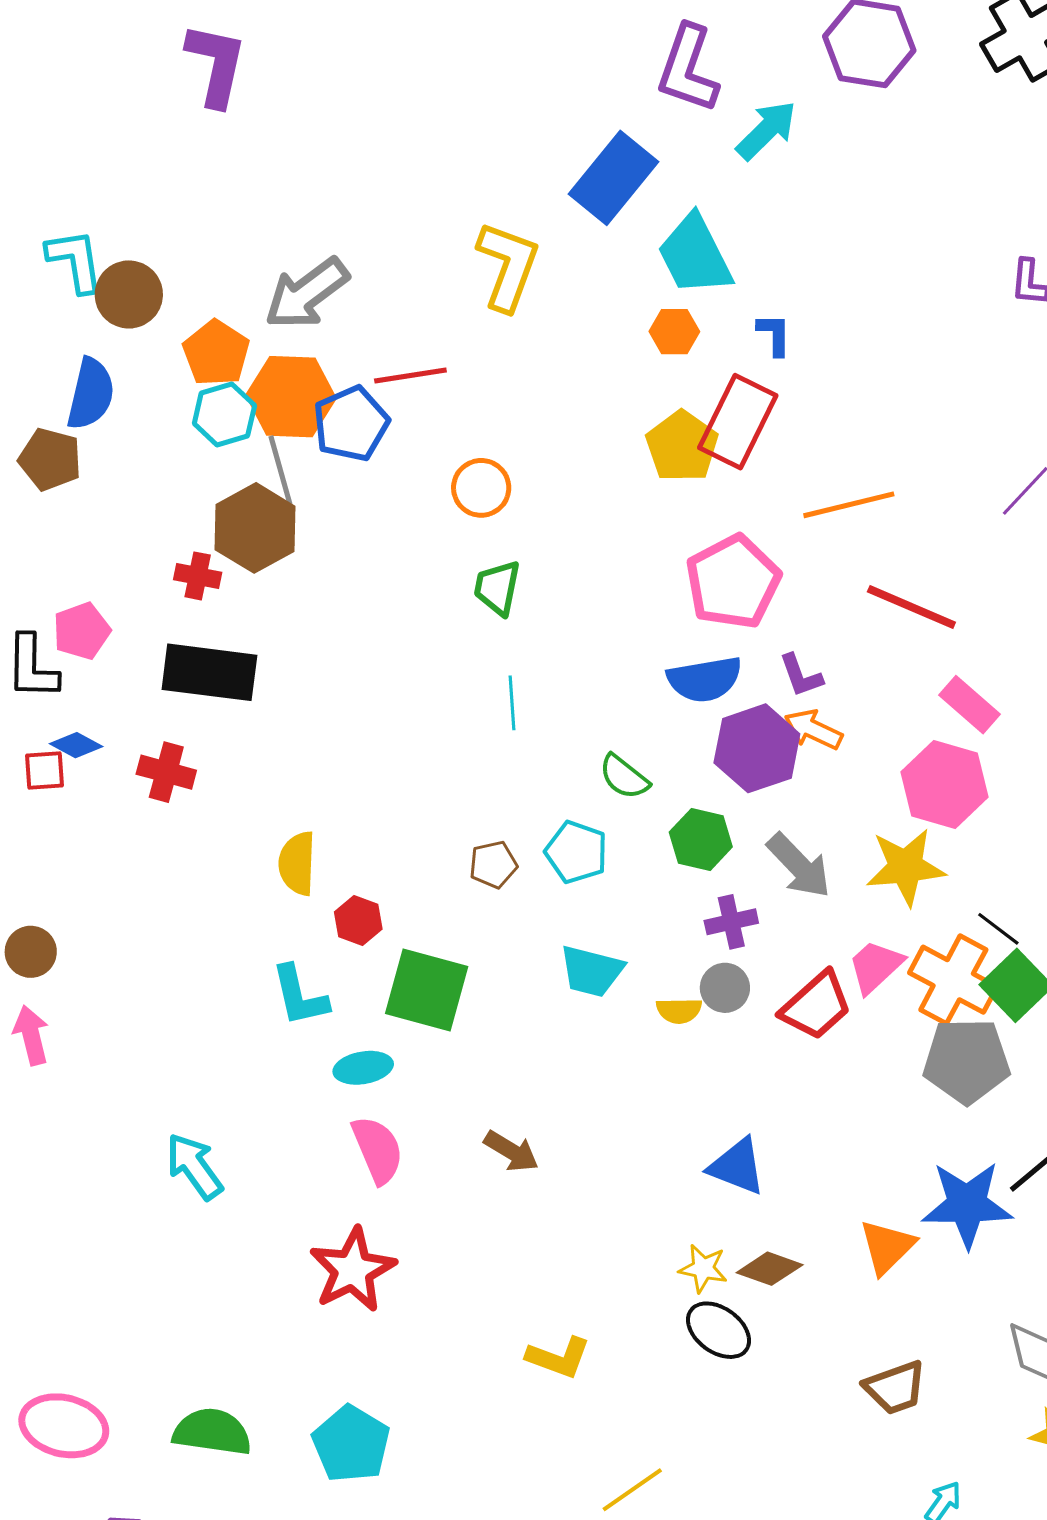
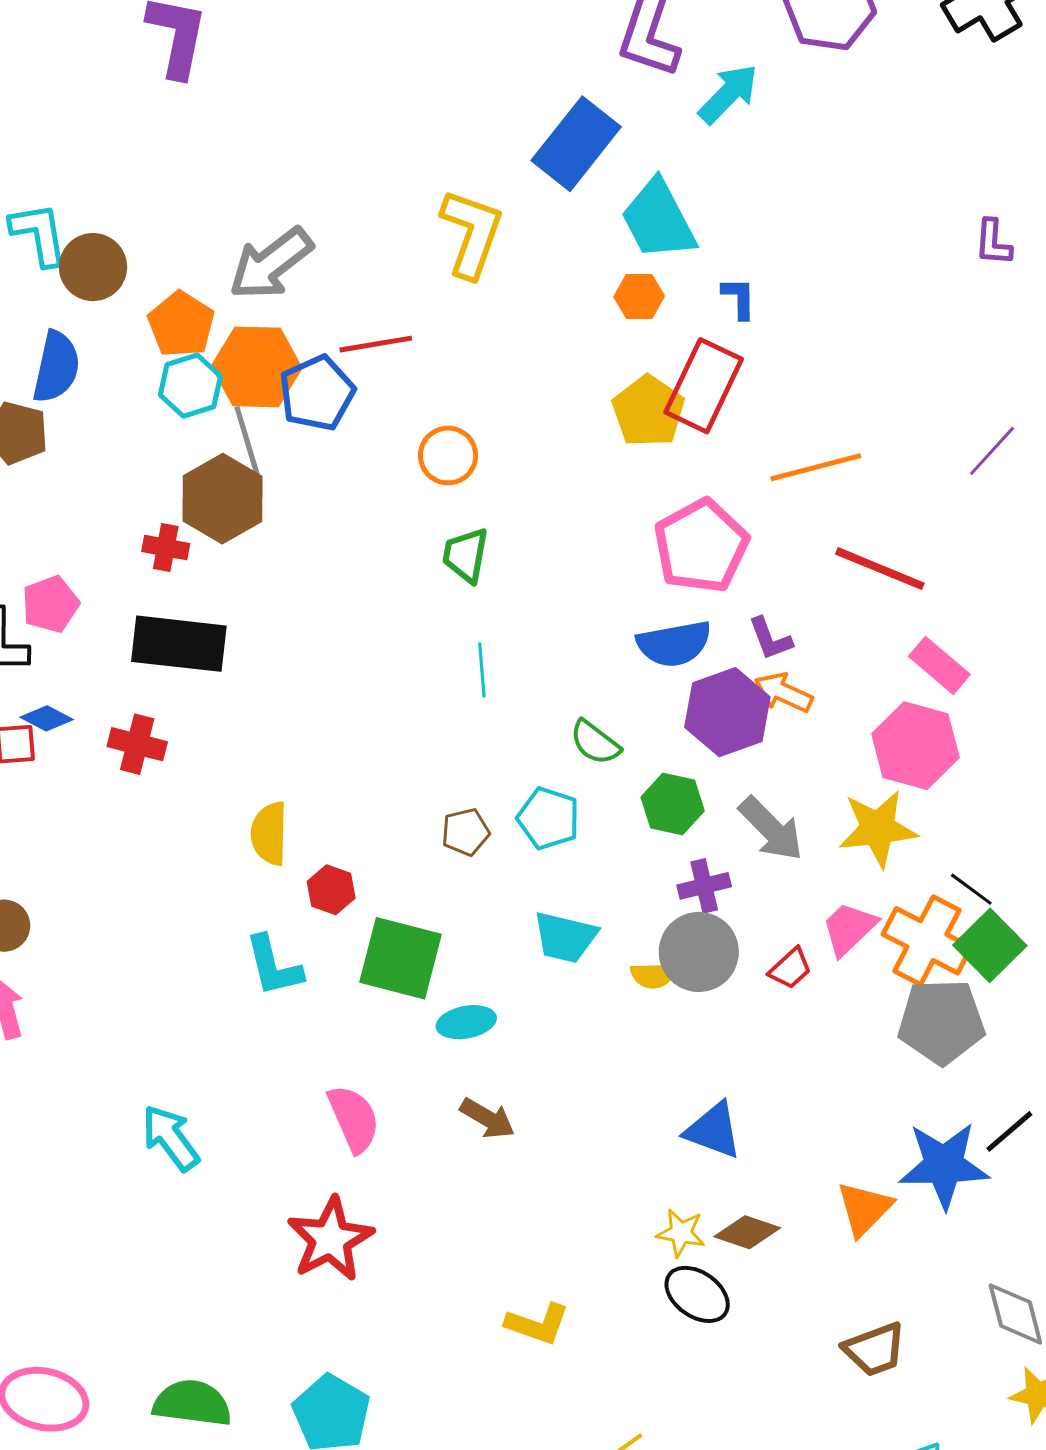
gray circle: (725, 988) -> (699, 952), size x1.6
red trapezoid: (816, 1006) -> (790, 969), size x0.6
cyan ellipse: (363, 1068) -> (466, 1022), moved

